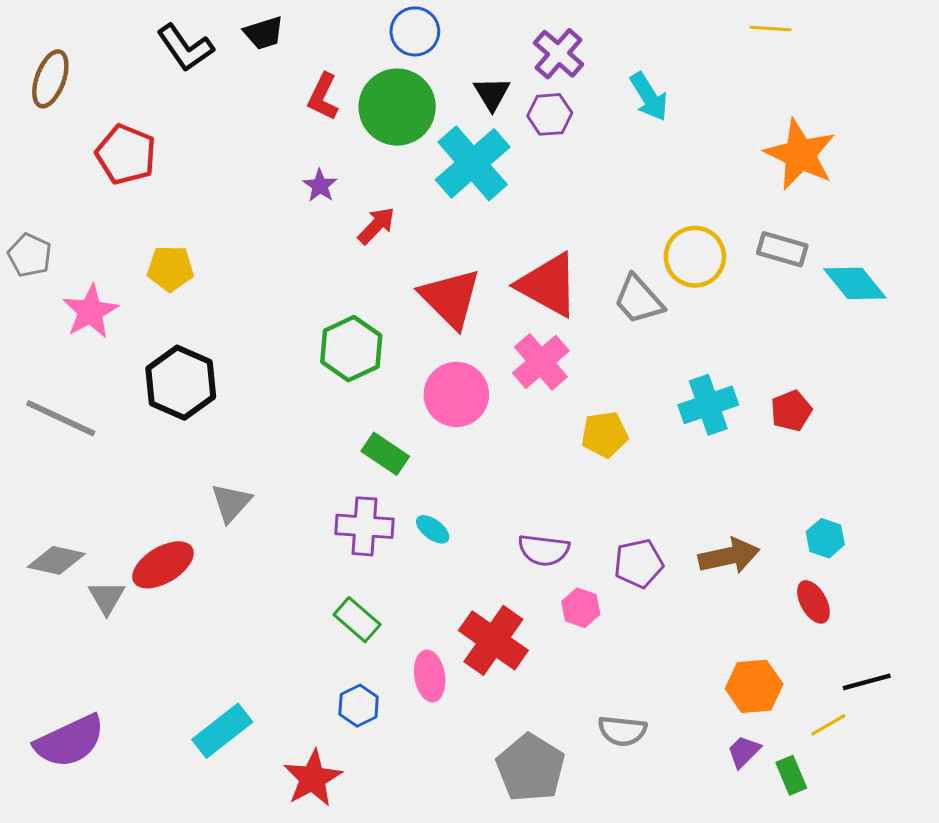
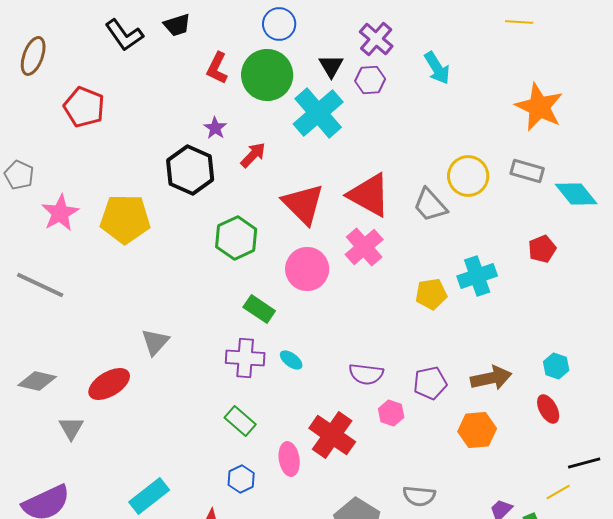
yellow pentagon: (170, 269) -> (125, 219), moved, size x1.6
black hexagon: (181, 383) -> (190, 170), moved
red pentagon: (791, 411) -> (542, 249), moved
yellow pentagon: (605, 434) -> (431, 294), moved
gray triangle: (107, 597) -> (71, 428), moved
orange hexagon: (754, 686) -> (477, 430), moved

